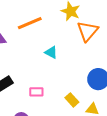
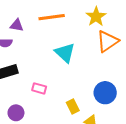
cyan triangle: (51, 52) -> (65, 53), size x1.5

